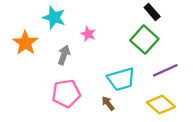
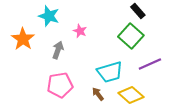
yellow diamond: (161, 105) -> (131, 95), moved

